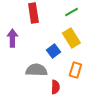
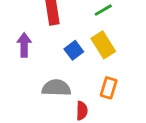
blue square: (53, 51) -> (74, 50), moved

